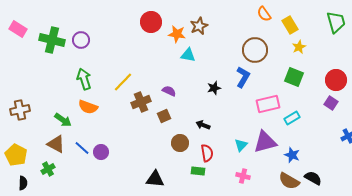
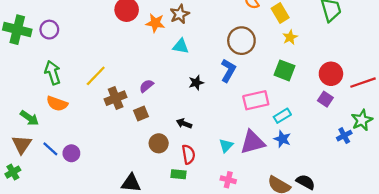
cyan triangle: (188, 55) -> (181, 46), moved
purple semicircle: (169, 91) -> (146, 86), turned -64
brown triangle: (56, 144) -> (22, 144), turned 36
blue star: (292, 155) -> (282, 139), moved

